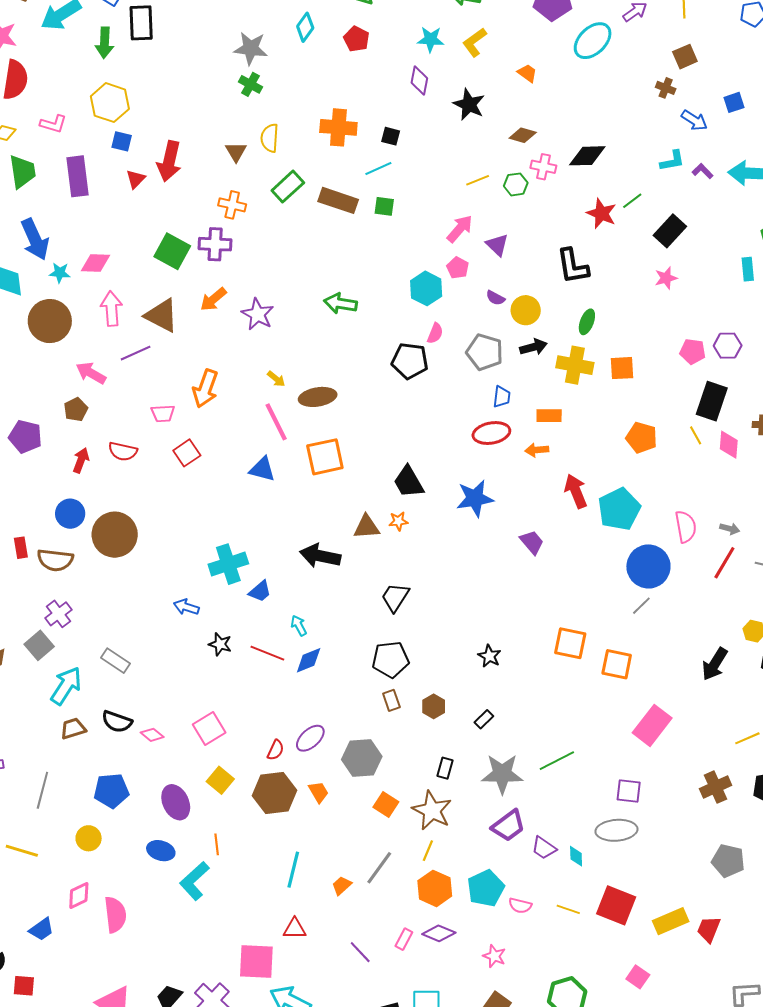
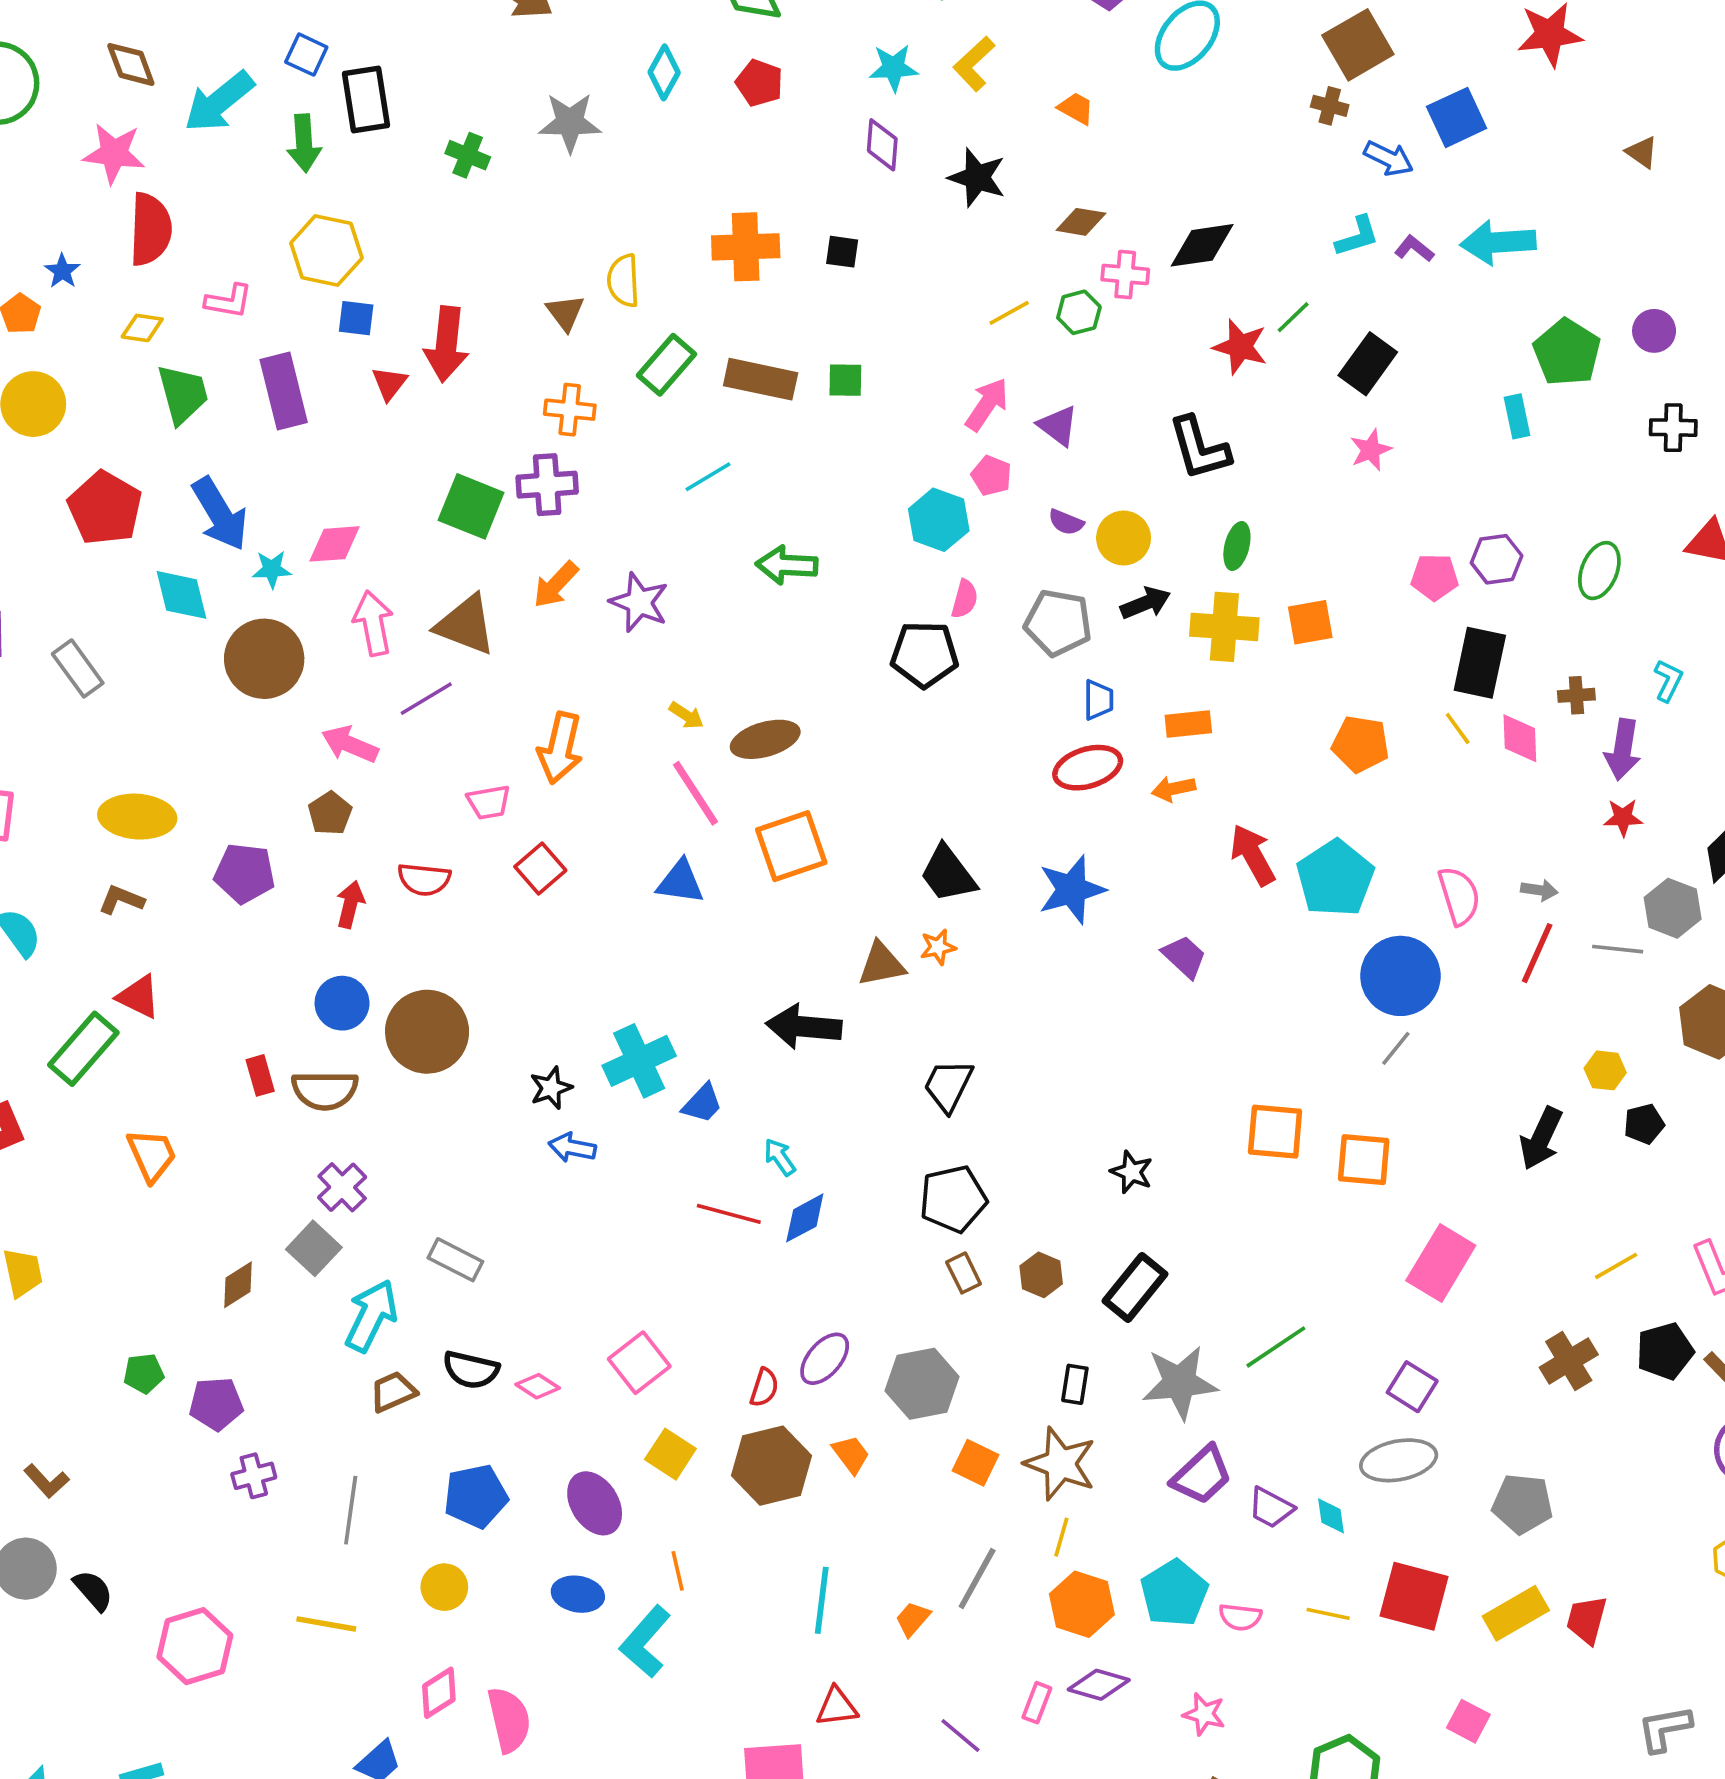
brown square: (685, 57) -> (1358, 45), size x1.5
green cross: (250, 84) -> (468, 155), moved
blue square: (734, 102) -> (1457, 117), size x1.5
cyan line: (378, 169) -> (708, 477), moved
black star: (220, 644) -> (551, 1088), moved, turned -30
black rectangle: (484, 719) -> (1135, 1288), size x1.8
purple square: (629, 791) -> (1412, 1387), turned 32
gray pentagon: (728, 861) -> (1522, 1504), moved

